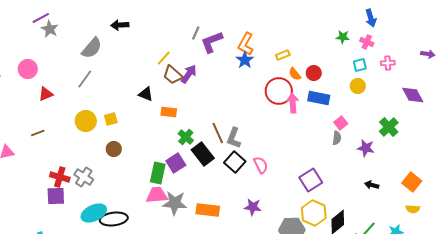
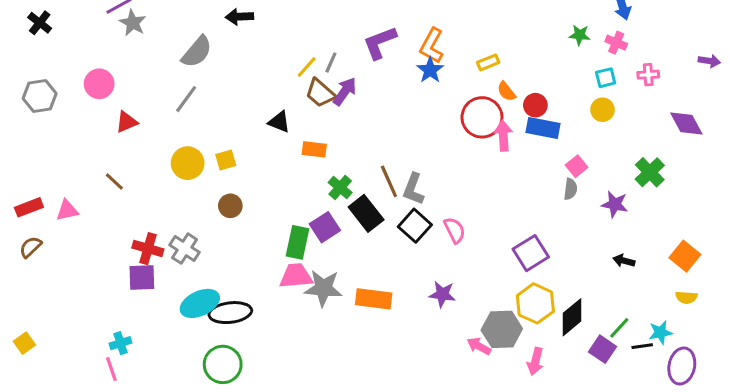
gray line: (196, 33) -> (331, 62), moved
red circle: (314, 73) -> (535, 105), moved
brown line: (38, 133) -> (114, 181), turned 64

